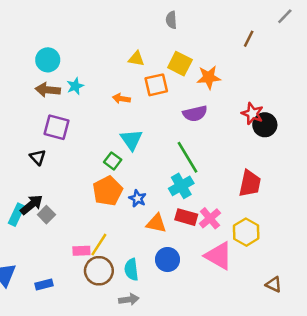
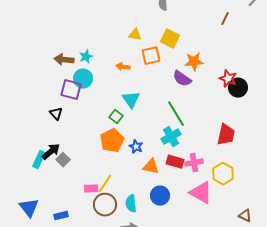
cyan circle: (48, 60) -> (83, 79), moved
orange star: (209, 77) -> (194, 62), moved
purple semicircle: (195, 114) -> (182, 79), turned 48
pink cross: (210, 218) -> (194, 163), turned 30

